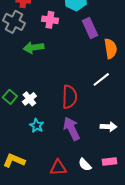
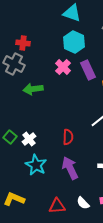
pink cross: (50, 20) -> (63, 67), moved, turned 35
red semicircle: (69, 97) -> (68, 137), size x0.7
cyan star: (37, 126) -> (36, 165), size x1.5

